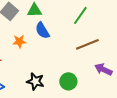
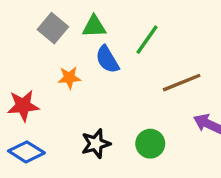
green line: (80, 15) -> (147, 40), moved
black star: (35, 81) -> (96, 144), turned -30

